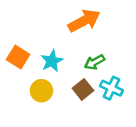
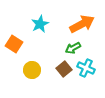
orange arrow: (84, 21) -> (82, 24), moved
cyan star: (52, 61) -> (40, 24), moved

